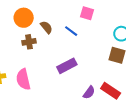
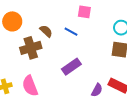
orange circle: (24, 18) -> (12, 21), moved
brown cross: (29, 42) -> (31, 48), size x1.5

